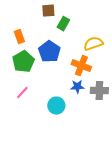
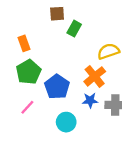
blue pentagon: (49, 52) -> (57, 87), moved
orange cross: (81, 66) -> (95, 76), turned 30

